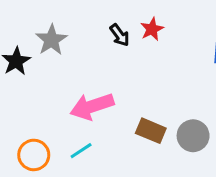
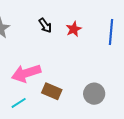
red star: (152, 29) -> (74, 29), moved
brown rectangle: (151, 131) -> (52, 91), moved

